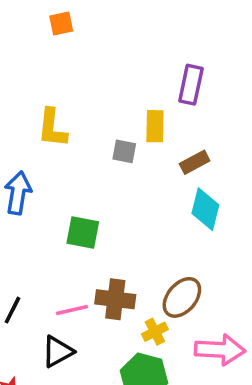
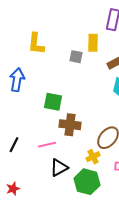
brown cross: (115, 299) -> (70, 125), moved
black triangle: (58, 352) -> (59, 168), moved

